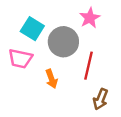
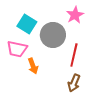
orange arrow: (51, 79) -> (33, 66), moved
brown arrow: (101, 99) -> (74, 83), moved

